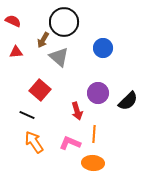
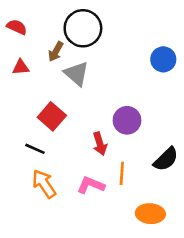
blue circle: (103, 48) -> (163, 59), moved
black semicircle: (128, 101) -> (166, 159), moved
orange ellipse: (93, 163) -> (150, 214), moved

